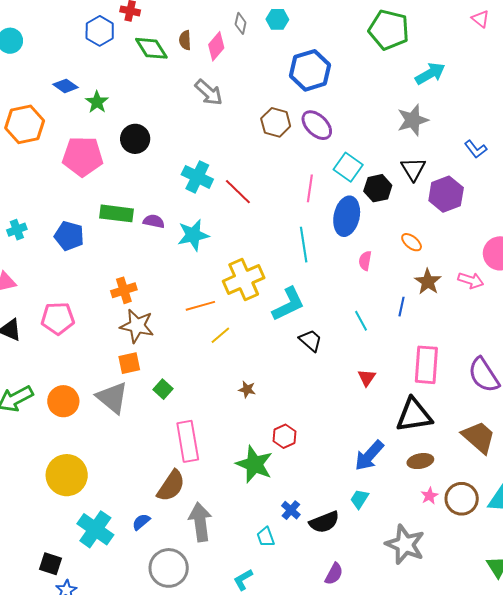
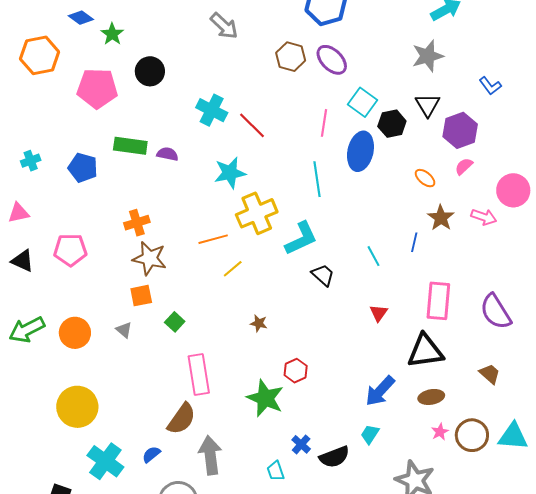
cyan star: (193, 235) -> (230, 173), moved
pink semicircle: (365, 261) -> (464, 166), moved, turned 36
gray triangle: (112, 398) -> (124, 330), size x0.5
brown trapezoid: (479, 437) -> (490, 374), size x0.6

